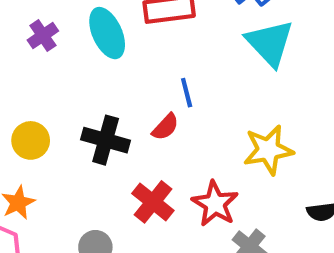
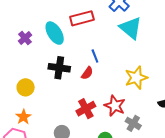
black cross: (106, 140) -> (59, 68), moved
red cross: (153, 202) -> (86, 109), turned 30

